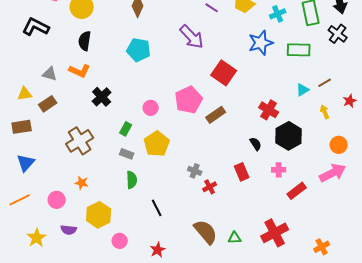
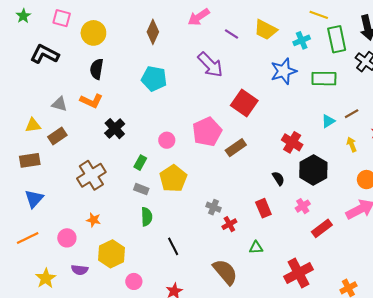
pink cross: (279, 170) -> (303, 206), turned -32
green triangle: (235, 238) -> (256, 247), moved

